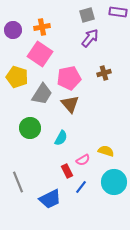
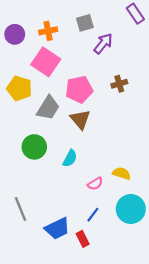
purple rectangle: (118, 12) -> (135, 14), turned 48
gray square: (87, 15) -> (85, 23), moved
red rectangle: (67, 171) -> (83, 239), moved

